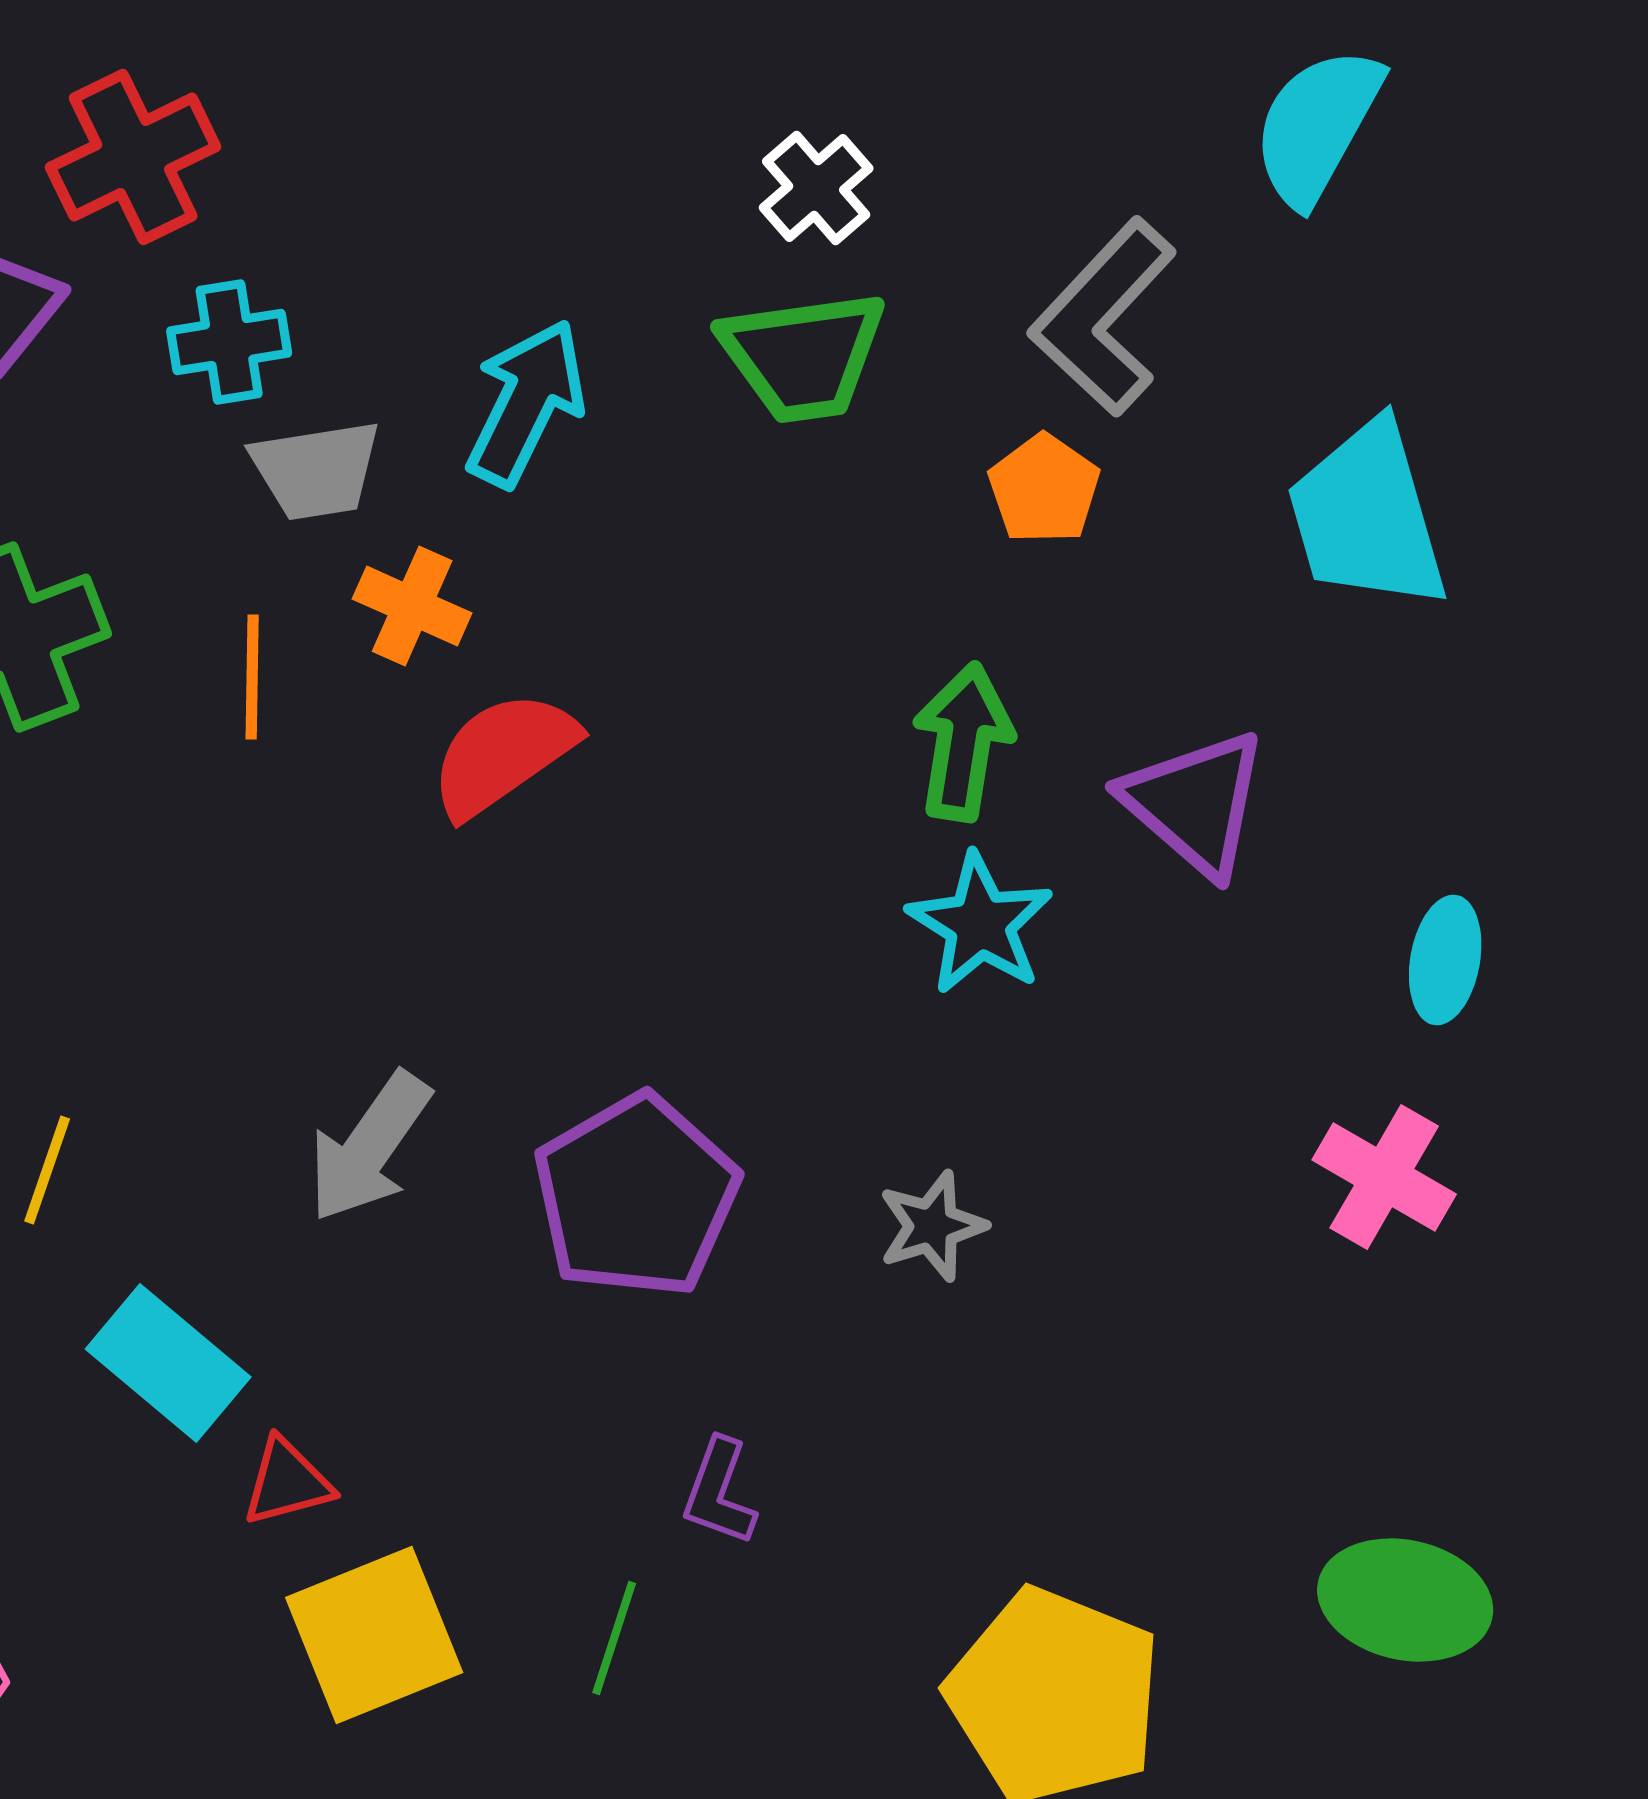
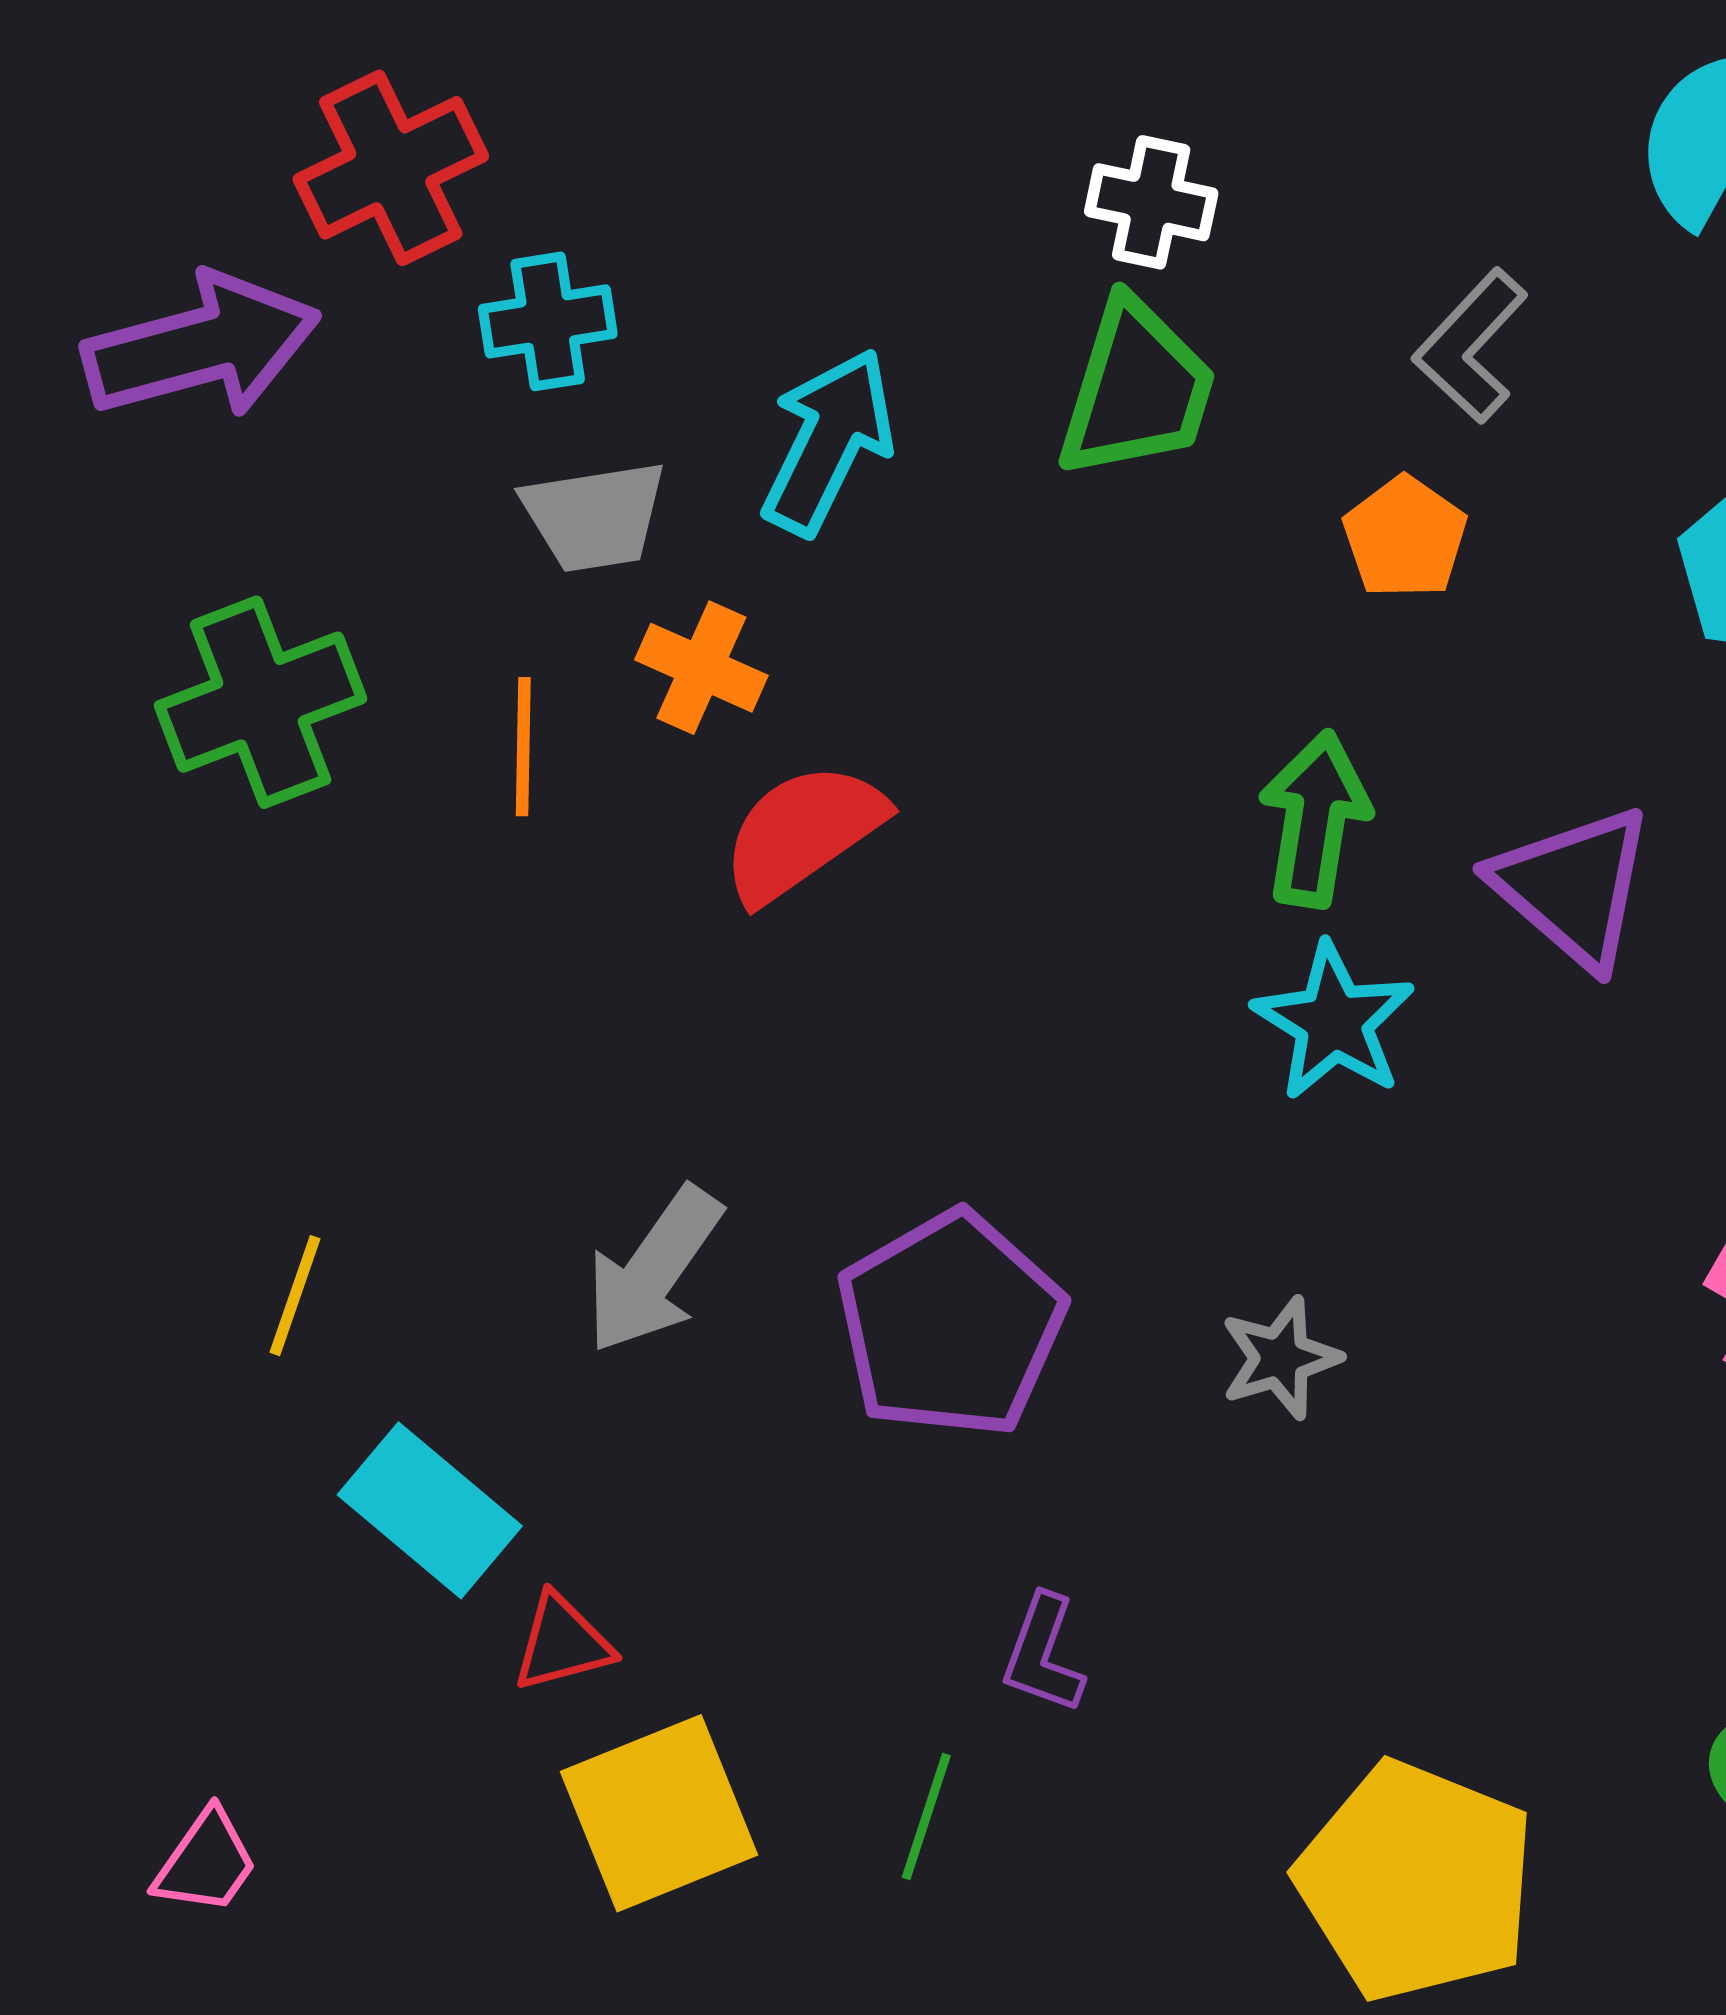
white cross: (816, 188) -> (1151, 202), turned -37
gray L-shape: (1103, 317) -> (1471, 346), size x0.7
cyan cross: (229, 342) -> (548, 321), moved
green trapezoid: (803, 356) -> (1137, 389), turned -65

